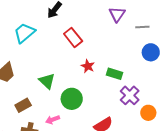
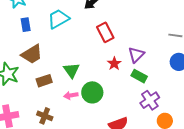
purple triangle: (117, 14) -> (136, 55), moved
brown rectangle: (23, 105) -> (44, 81), moved
pink arrow: (53, 120) -> (71, 95), moved

